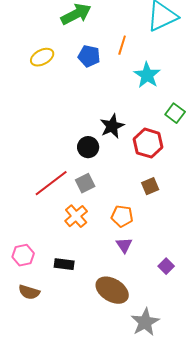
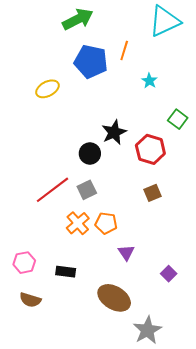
blue pentagon: (89, 56) -> (91, 62), size x1.5
yellow ellipse: (42, 57) -> (47, 89), moved
cyan star: (147, 75) -> (149, 81), size x0.6
orange pentagon: (122, 216) -> (106, 223), moved

